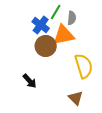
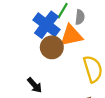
blue cross: (41, 25) -> (46, 25), size x1.4

